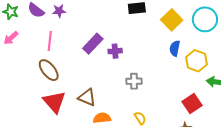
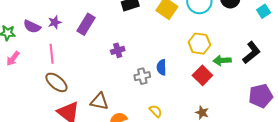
purple rectangle: (93, 44) -> (86, 24), moved
blue semicircle: (175, 48) -> (161, 67), moved
red square: (192, 104) -> (202, 75), moved

